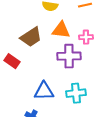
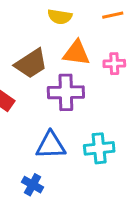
purple cross: (69, 56) -> (66, 92), moved

